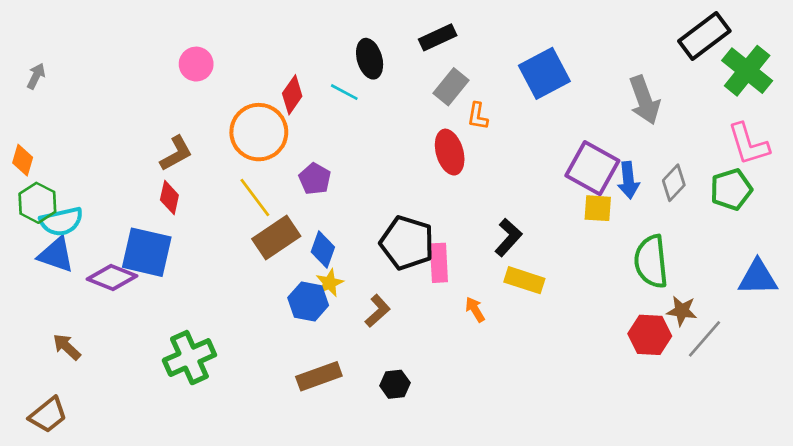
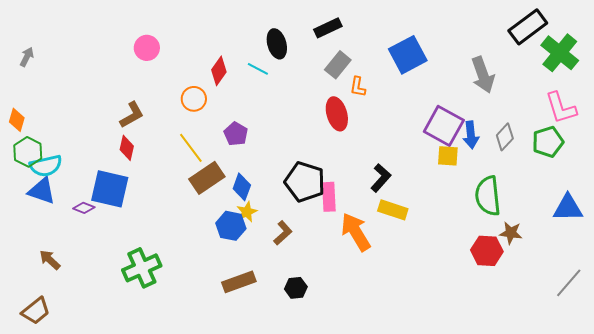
orange circle: (259, 132) -> (194, 99), size x0.6
purple diamond: (112, 278) -> (84, 208), size x0.6
orange arrow: (475, 310) -> (356, 232), size x2.0
gray line: (704, 339) -> (569, 283), moved

